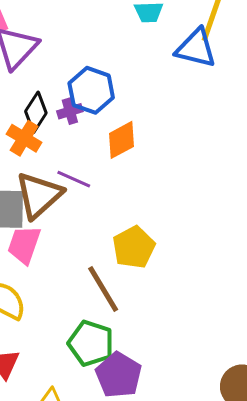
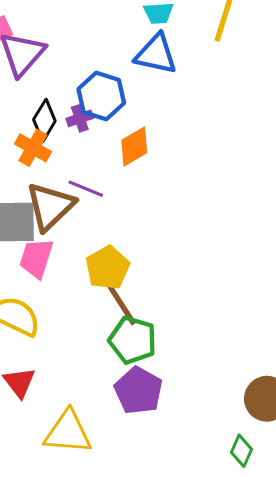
blue triangle: (196, 48) -> (156, 54), moved
yellow pentagon: (134, 247) -> (108, 268), moved
green pentagon: (91, 343) -> (133, 340), moved

